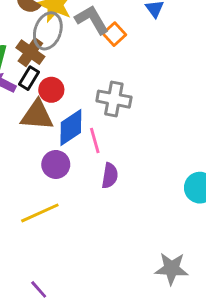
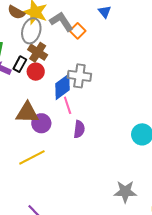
brown cross: (30, 52) -> (38, 52), moved
brown triangle: (37, 115) -> (27, 113), moved
blue diamond: (71, 128) -> (63, 87), moved

